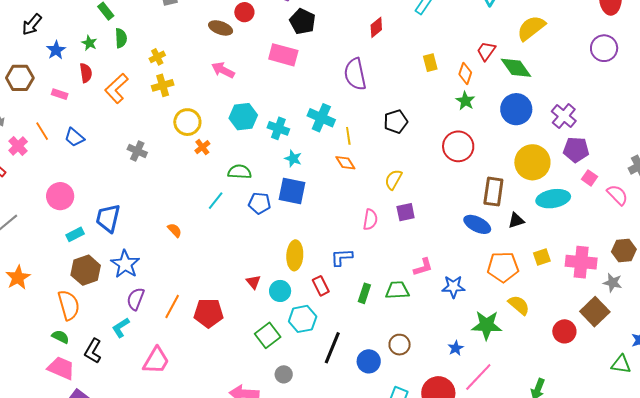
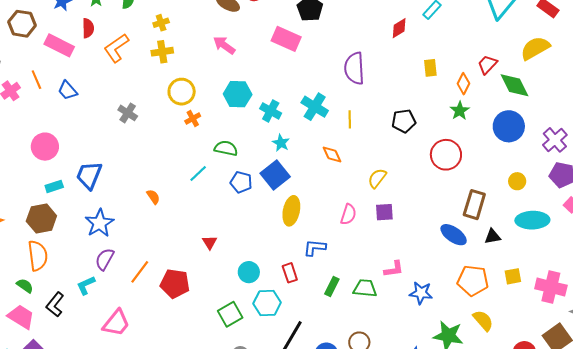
red diamond: (376, 27) -> (399, 28), moved
pink rectangle: (60, 94) -> (59, 45), size x1.8
black pentagon: (396, 122) -> (404, 121), moved
yellow line: (348, 136) -> (350, 119), moved
yellow circle: (532, 162) -> (517, 181), size x0.5
blue square: (292, 191) -> (275, 175), turned 32
yellow ellipse: (295, 255) -> (291, 211), moved
brown hexagon: (86, 270) -> (41, 219), moved
red triangle: (253, 282) -> (210, 242), moved

